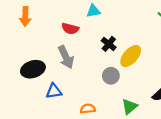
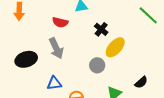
black cross: (109, 44) -> (101, 29), moved
blue triangle: (54, 91) -> (54, 83), moved

